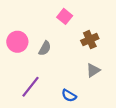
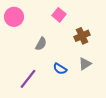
pink circle: (17, 42) -> (14, 17), moved
blue semicircle: (69, 96) -> (60, 69), moved

